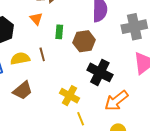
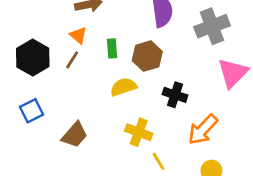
brown line: (42, 54) -> (72, 60), moved, turned 56
yellow semicircle: (20, 59) -> (123, 87), moved
black cross: (100, 72) -> (175, 95), size x0.7

